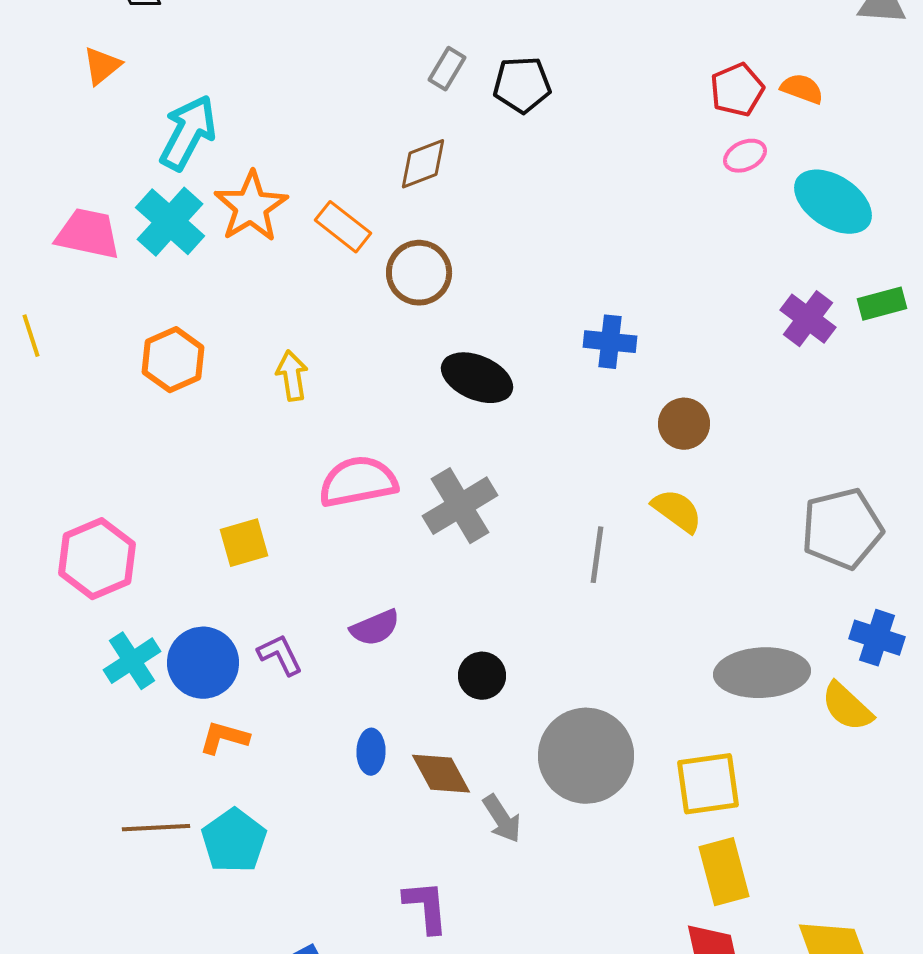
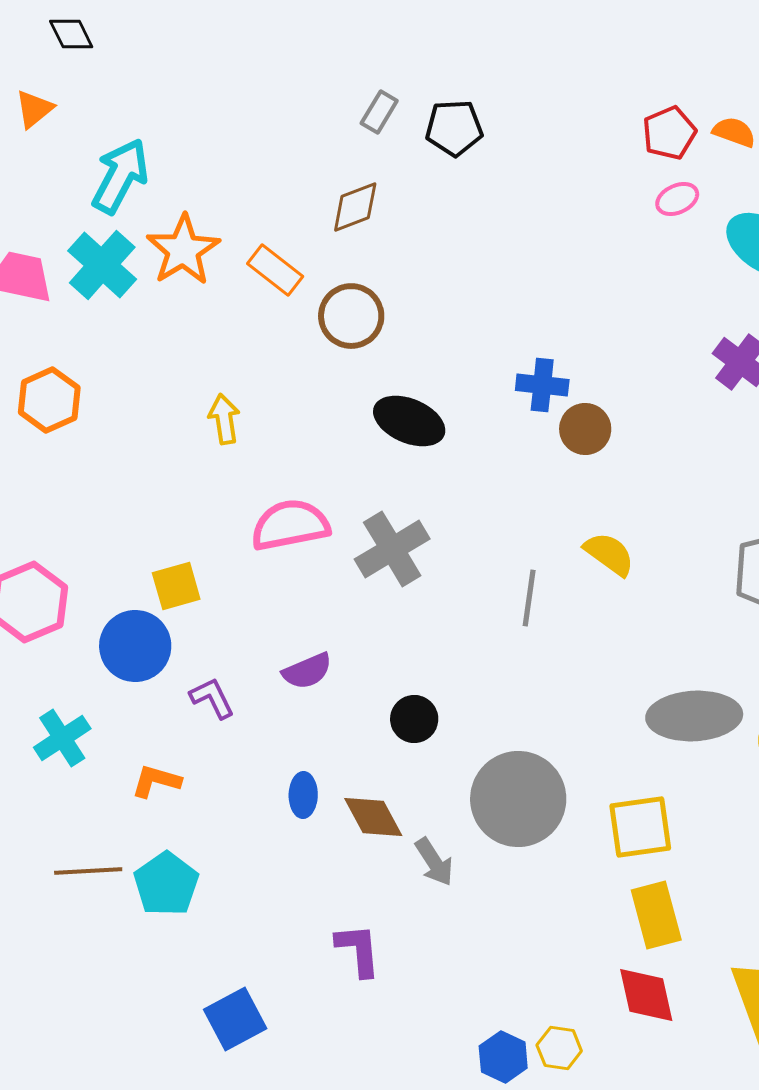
orange hexagon: (173, 360) -> (49, 400), moved
brown circle: (684, 424) -> (585, 429), moved
cyan cross: (132, 661) -> (62, 738), moved
blue circle: (203, 663) -> (135, 646), moved

